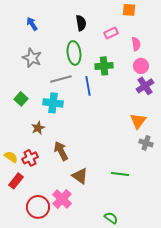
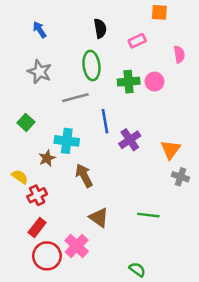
pink semicircle: (136, 44) -> (179, 54), moved
pink circle: (141, 66) -> (155, 82), moved
blue line: (88, 86) -> (105, 121), moved
purple cross: (145, 86) -> (130, 140), moved
cyan cross: (53, 103) -> (67, 141), moved
brown arrow: (61, 151) -> (84, 176), moved
yellow semicircle: (11, 157) -> (20, 177), moved
red rectangle: (16, 181) -> (37, 227), moved

